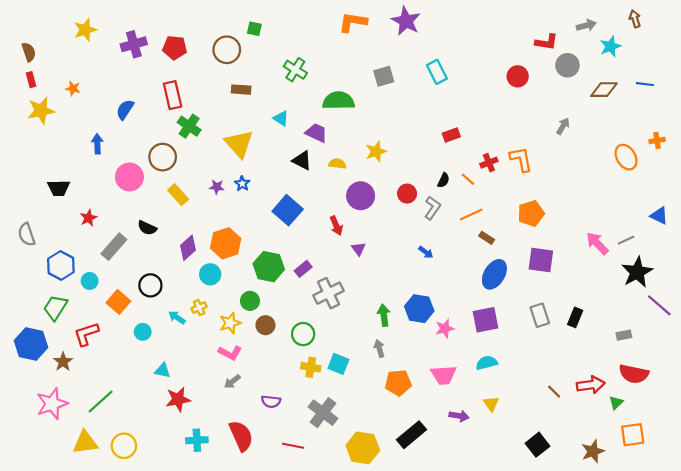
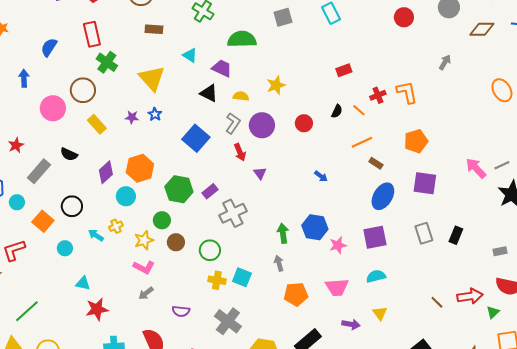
gray L-shape: (432, 208) -> (233, 123), moved

